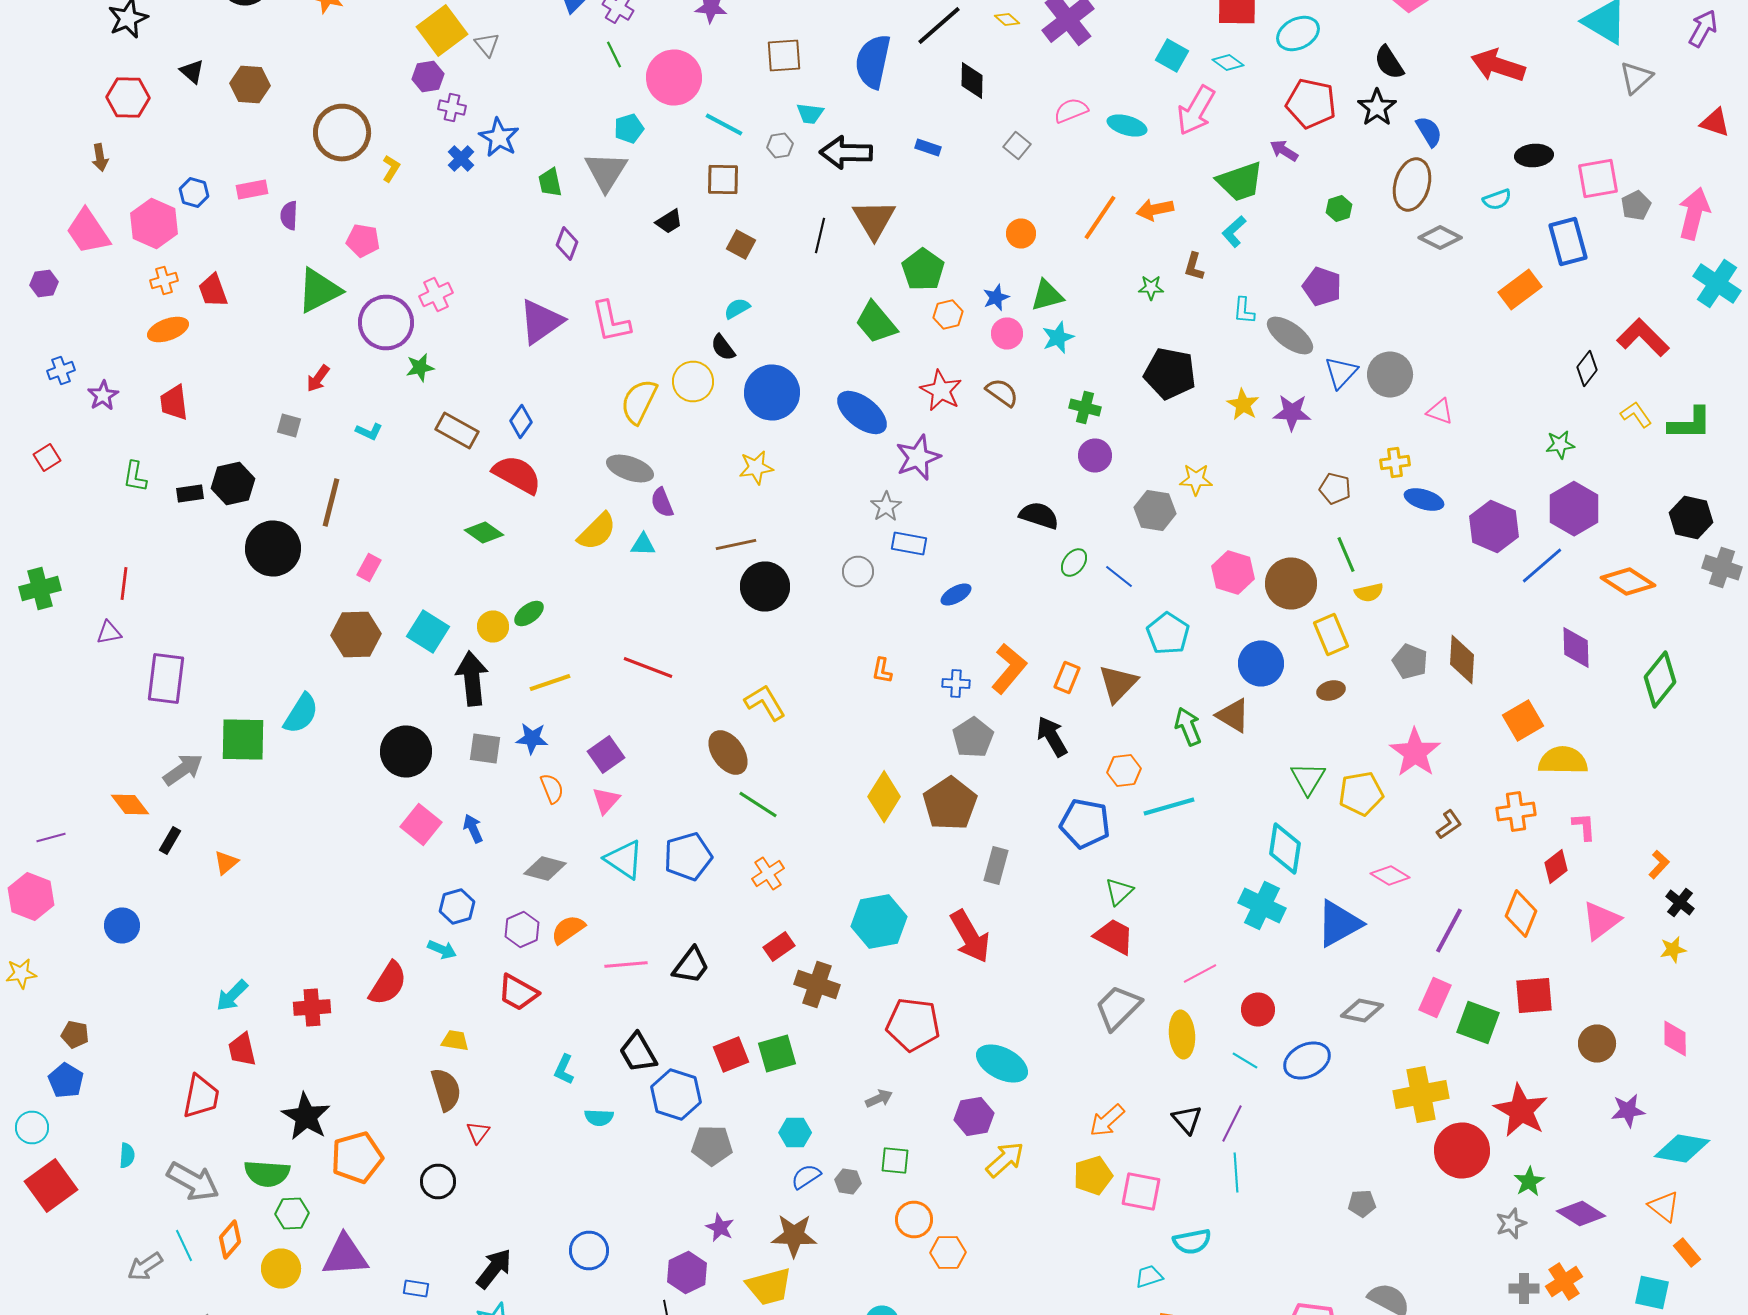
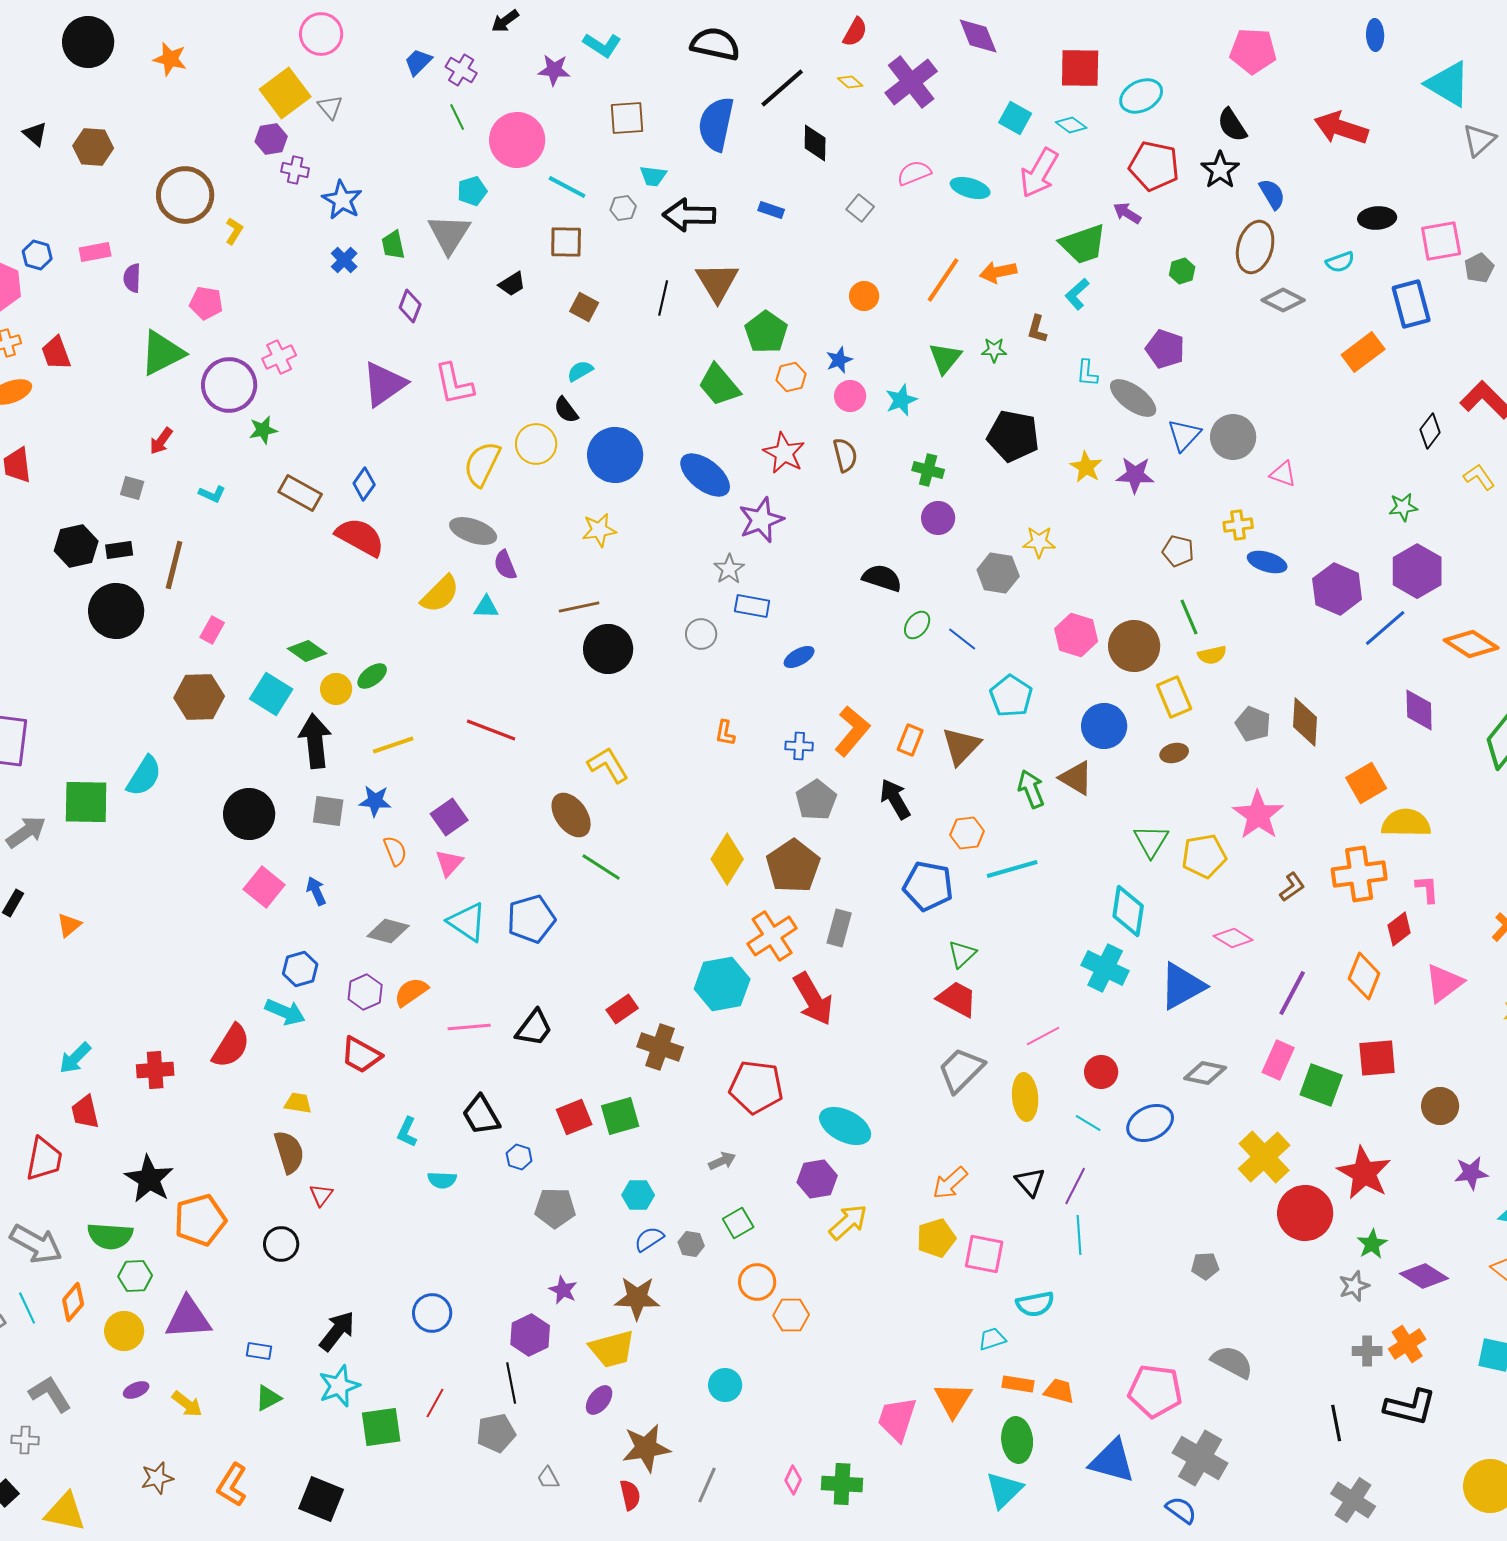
blue cross: (461, 158) -> (344, 260), moved
green triangle: (1047, 296) -> (945, 358), moved, turned -36
brown semicircle: (1002, 392) -> (845, 455), turned 40
black rectangle: (190, 494) -> (119, 550), moved
green diamond: (484, 532) -> (307, 651), moved
orange cross: (1516, 812) -> (1359, 874), size x1.4
orange cross: (768, 874) -> (772, 936), moved, size x1.5
cyan arrow: (442, 950) -> (285, 1012), size x1.4
blue hexagon: (676, 1094) -> (519, 1157), size x0.5
yellow cross: (1421, 1094) -> (1264, 1157), turned -32
green square: (895, 1160) -> (738, 1223), turned -36

